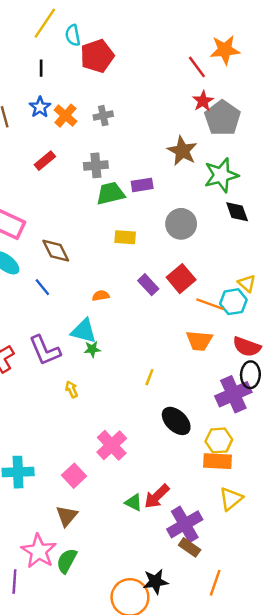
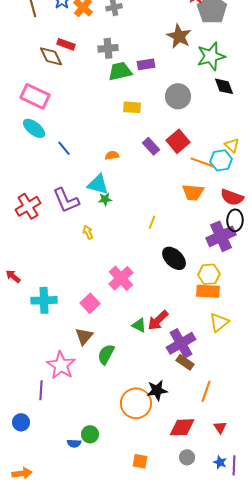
red rectangle: (45, 161) -> (66, 44), turned 60
brown diamond: (56, 251) -> (51, 56), moved
green semicircle: (67, 561) -> (106, 354), moved

